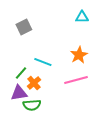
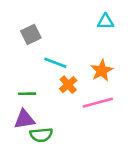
cyan line: (43, 62) -> (55, 63), moved
green line: (21, 73) -> (27, 94), turned 48
orange cross: (34, 83) -> (68, 85), moved

